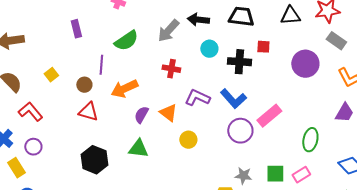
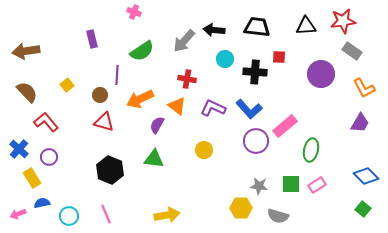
orange triangle: (168, 113) -> (177, 106), moved
green ellipse: (310, 140) -> (311, 150), moved

